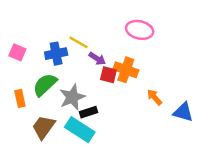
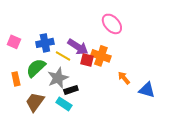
pink ellipse: (140, 30) -> (112, 24), turned 35
yellow line: (79, 42) -> (63, 56), moved
purple arrow: (97, 59) -> (78, 47), size x1.5
cyan rectangle: (80, 130) -> (64, 104), size x0.7

